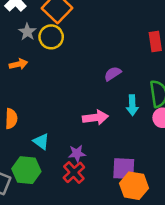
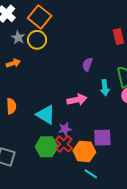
purple semicircle: (113, 74) -> (87, 64), turned -32
cyan triangle: (41, 141) -> (46, 115), moved, size x1.5
green hexagon: (26, 170) -> (47, 147), moved
orange hexagon: (134, 186) -> (84, 151), moved

